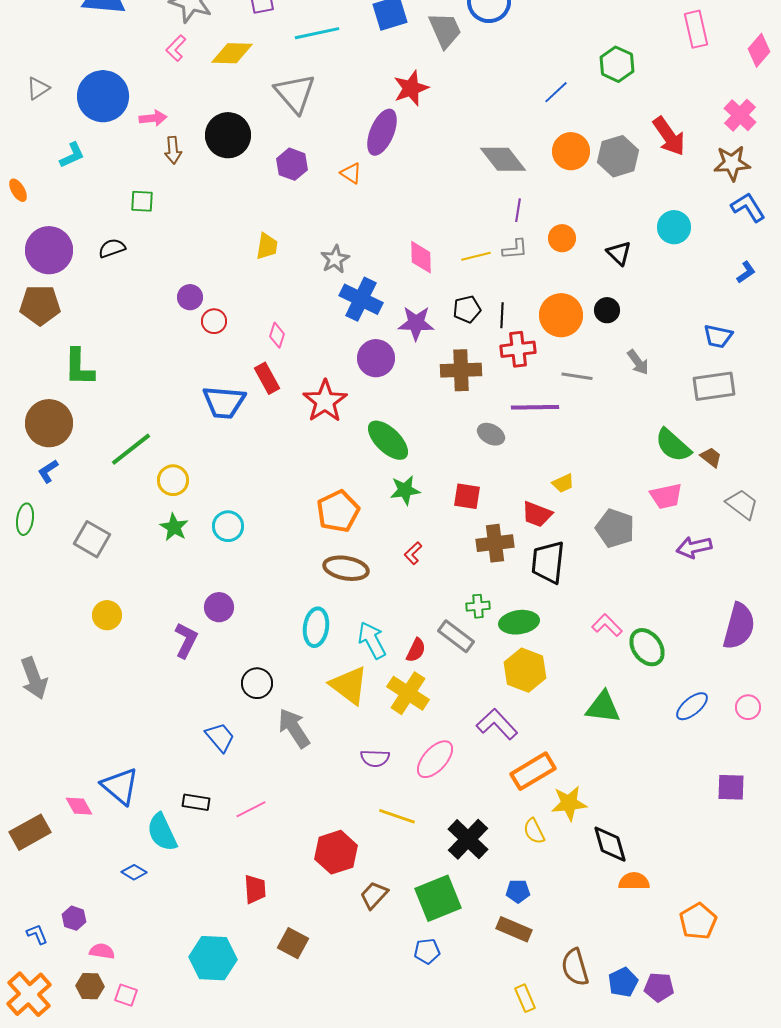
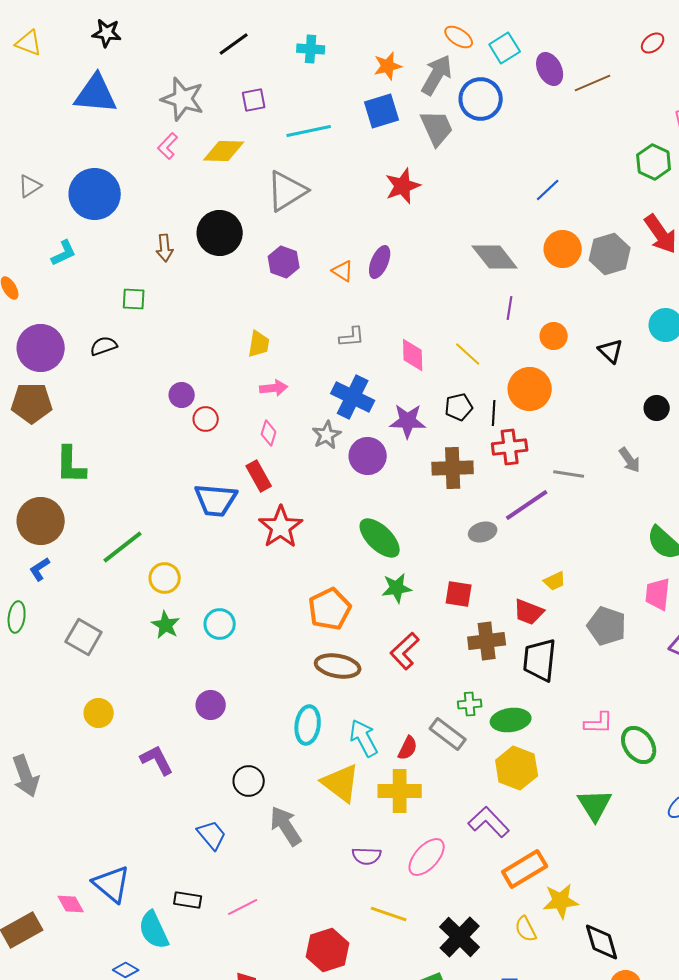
green hexagon: (617, 64) -> (654, 162), moved
gray triangle: (295, 93) -> (287, 191), turned 39
pink arrow: (153, 118) -> (274, 388), moved
purple ellipse: (382, 132) -> (380, 262), moved, size x0.7
gray L-shape: (515, 249) -> (352, 337), moved
yellow line: (476, 256) -> (468, 354), turned 56
gray star: (335, 259) -> (327, 435), moved
black circle: (607, 310) -> (657, 408), moved
orange circle: (561, 315) -> (530, 389), moved
red star: (325, 401) -> (281, 527), moved
purple line: (535, 407) -> (527, 505), turned -33
gray ellipse: (491, 434) -> (483, 532), turned -44
pink trapezoid: (666, 496) -> (658, 594), turned 108
red L-shape: (413, 553) -> (405, 651), size x1.6
pink L-shape: (607, 625) -> (599, 723), turned 136
purple L-shape: (186, 640) -> (157, 760), moved, turned -54
yellow cross: (408, 693) -> (400, 791), turned -33
green triangle: (603, 707) -> (595, 805), turned 51

